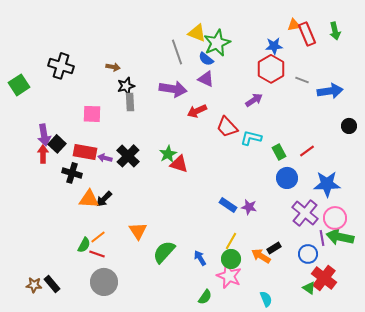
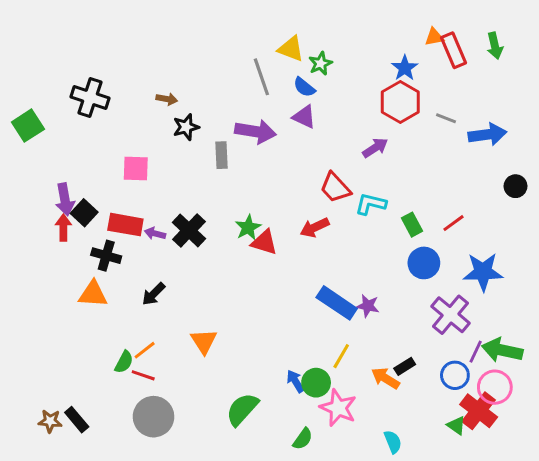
green star: (217, 43) -> (320, 64), size x0.6
blue star: (274, 46) -> (405, 68), turned -30
gray rectangle: (130, 102) -> (221, 155), moved
red arrow: (197, 111) -> (315, 228), moved
orange triangle: (89, 199) -> (93, 294), moved
blue rectangle: (228, 205) -> (337, 303), size x1.5
pink circle: (335, 218) -> (495, 387), moved
purple line: (322, 238) -> (476, 352), turned 35
green semicircle: (164, 252) -> (242, 409), moved
green circle: (231, 259) -> (316, 383), moved

